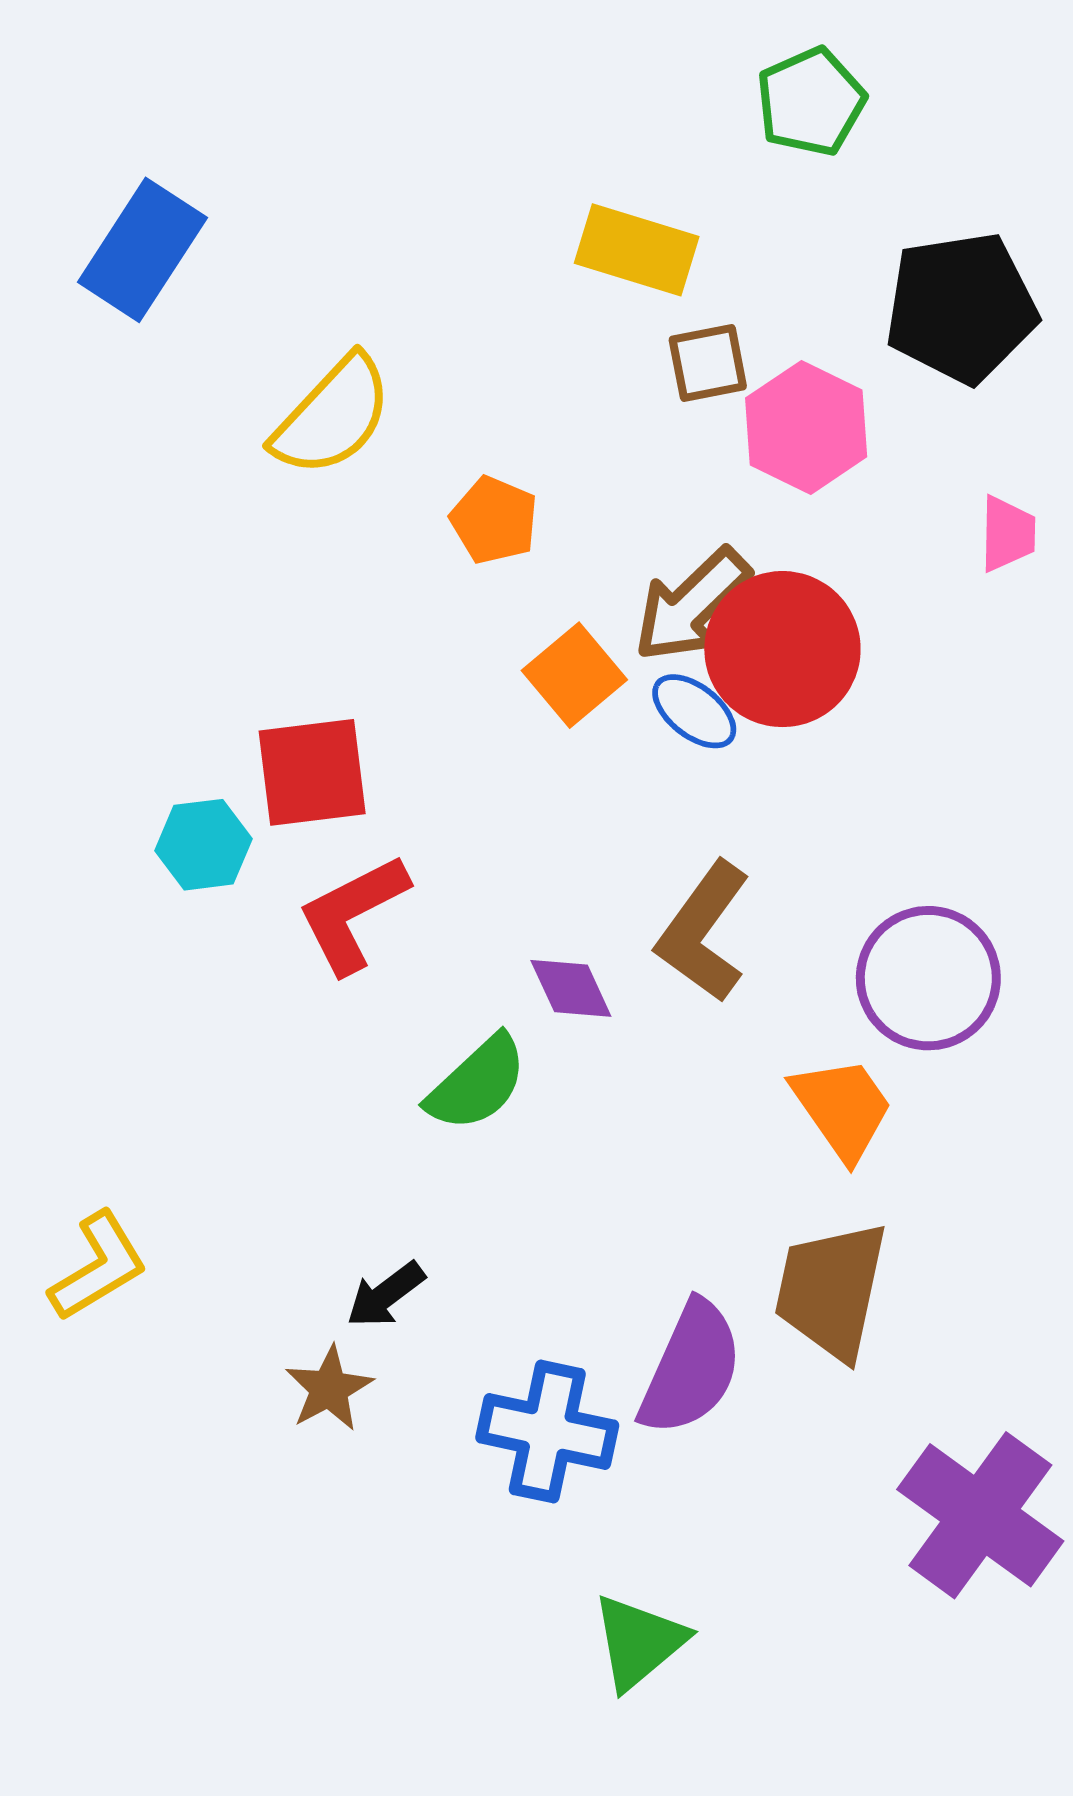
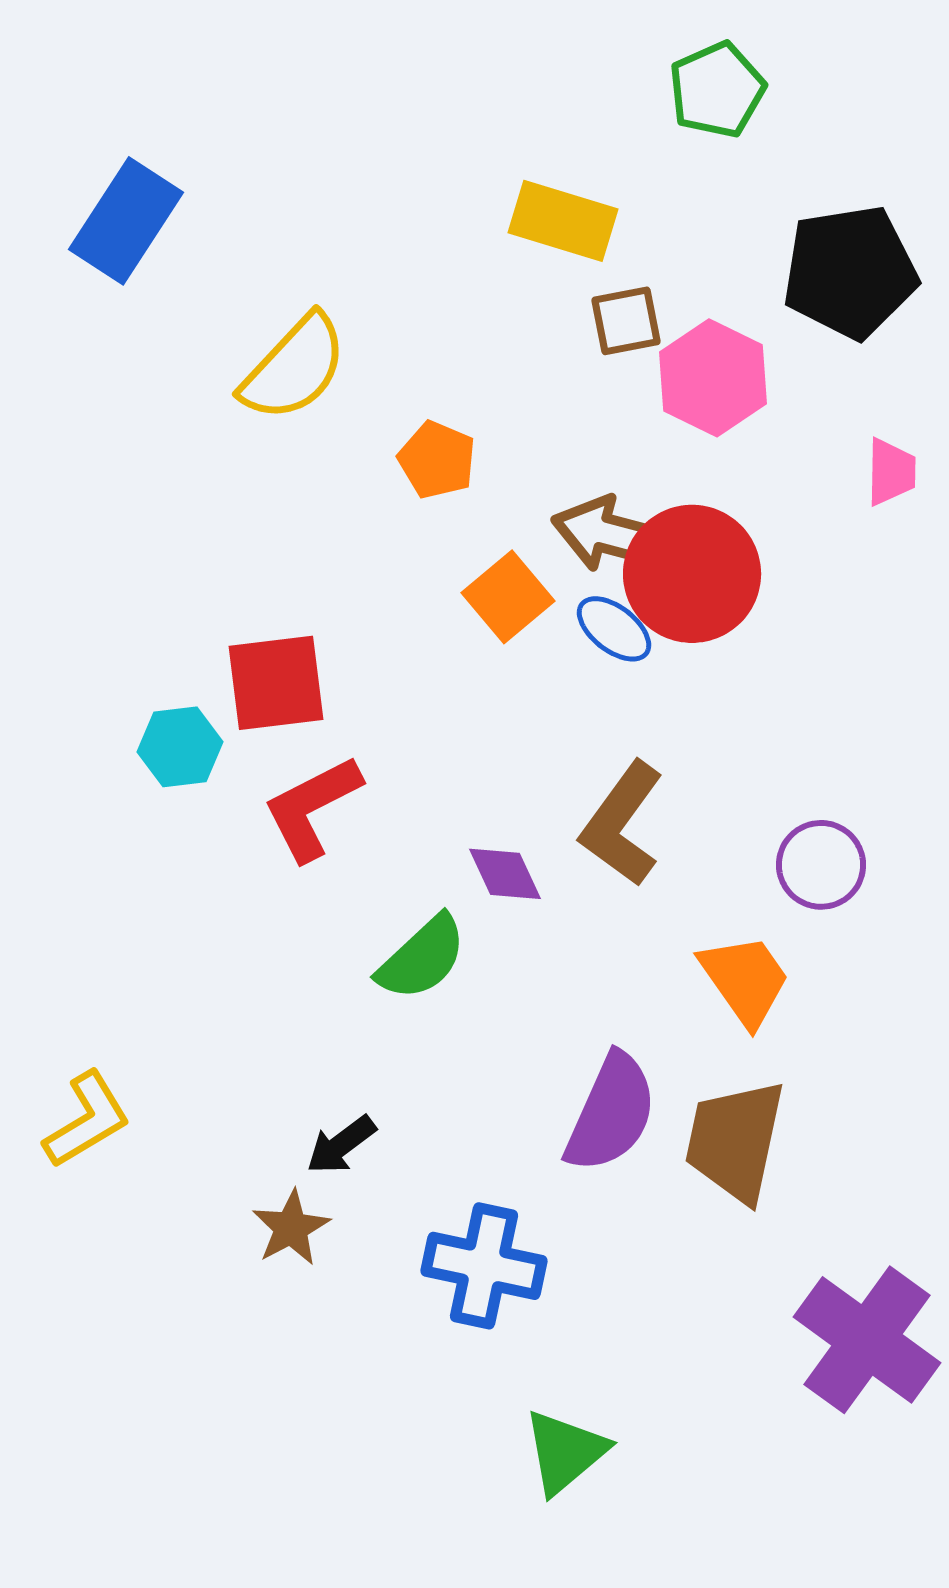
brown arrow: (692, 605) -> (612, 535), turned 59
purple circle: (928, 978) -> (821, 865), size x0.7
purple semicircle: (691, 1368) -> (611, 1113), moved

